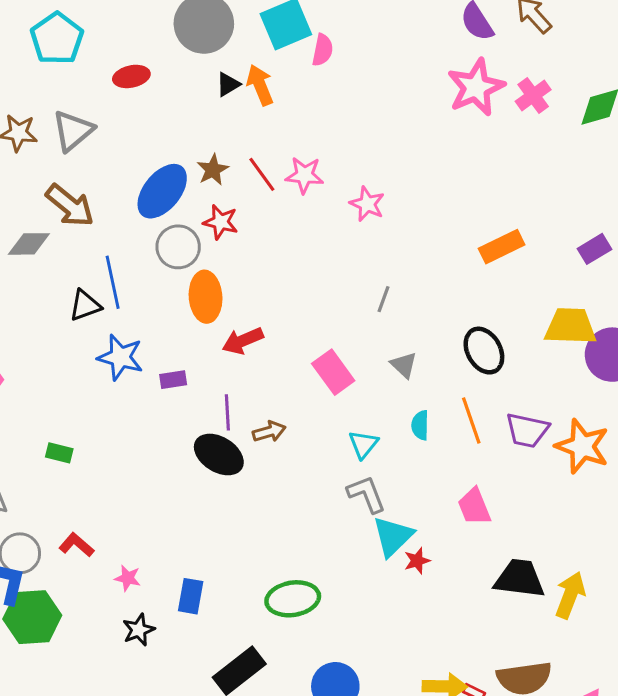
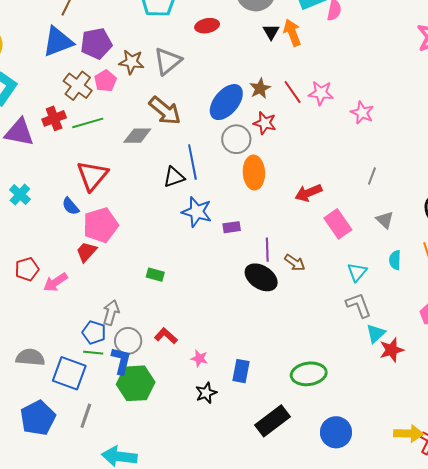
black triangle: (228, 84) -> (271, 32), turned -30
red arrow: (243, 341) -> (308, 193), moved
brown arrow: (269, 432) -> (295, 263), turned 50
cyan triangle: (393, 536) -> (376, 333), size x0.7
red star: (417, 561) -> (392, 350), size x1.4

